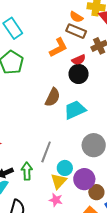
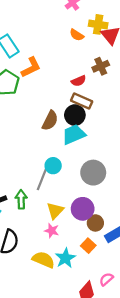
brown rectangle: (76, 31) -> (82, 101), moved
orange L-shape: (58, 48) -> (31, 67), moved
black circle: (79, 74) -> (75, 115), moved
cyan circle: (65, 168) -> (53, 166), moved

